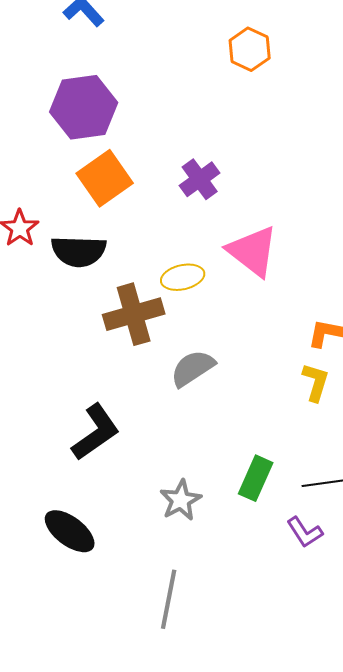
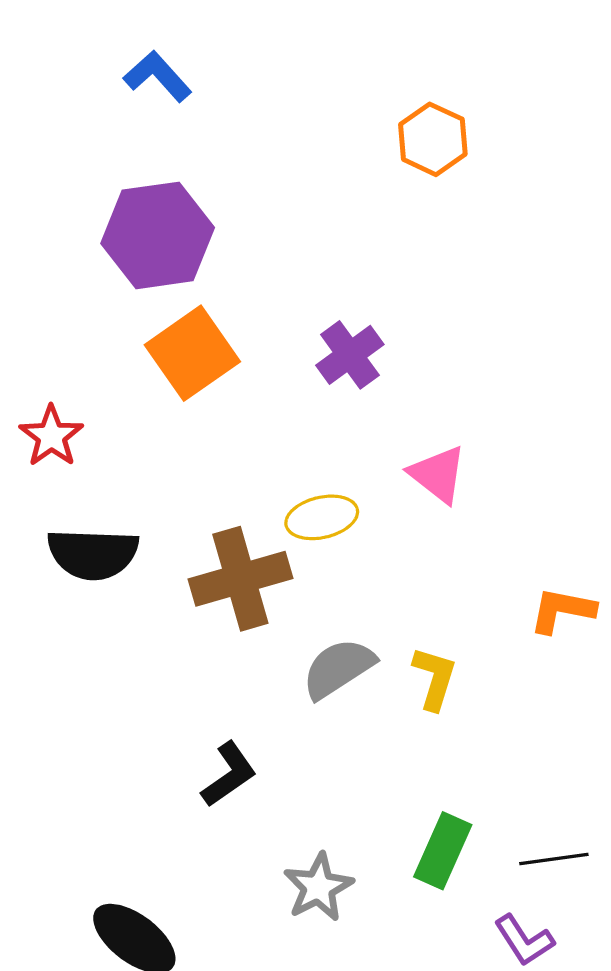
black semicircle: (79, 251) -> (93, 554), moved
pink triangle: (253, 251) -> (438, 474), size x0.7
yellow L-shape: (316, 382) -> (434, 678), moved
black L-shape: (96, 432) -> (229, 774), moved, size x0.7

